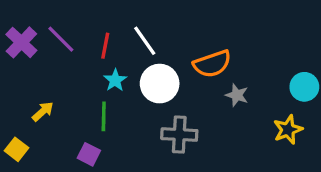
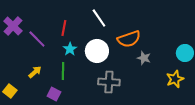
purple line: (61, 39) -> (37, 39), moved
white line: (145, 41) -> (99, 18), moved
yellow arrow: (43, 111) -> (35, 72), moved

